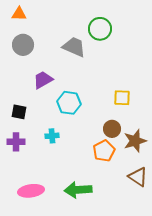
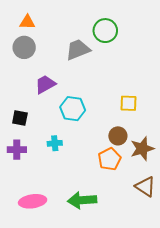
orange triangle: (19, 14) -> (27, 22), moved
gray trapezoid: (74, 47) -> (78, 50), turned -45

